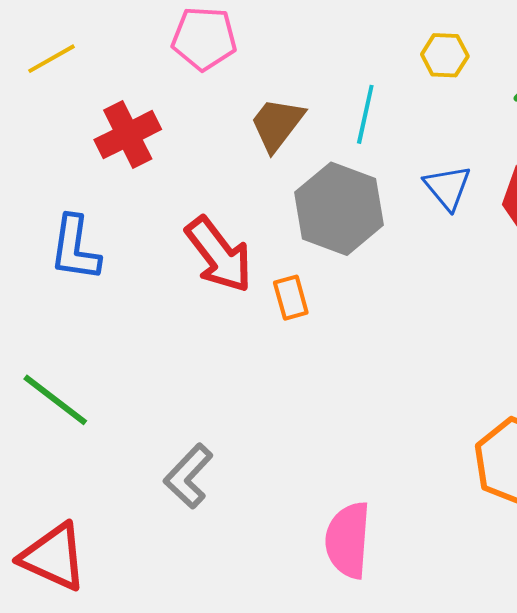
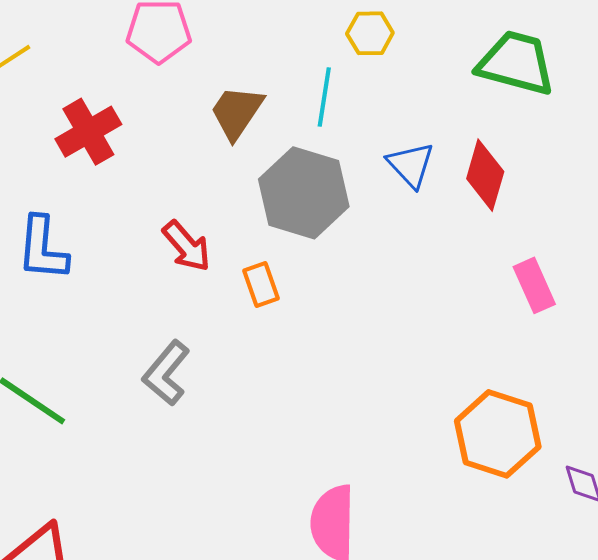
yellow hexagon: (445, 55) -> (370, 33), moved
red arrow: (219, 255) -> (187, 246), size x0.7
gray L-shape: (188, 476) -> (166, 373), moved

